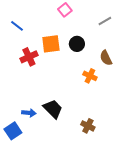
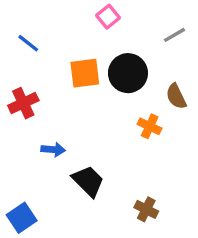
black circle: (77, 44) -> (128, 73), size x1.5
red cross: (29, 57) -> (23, 103), moved
blue arrow: (29, 113) -> (53, 150), moved

